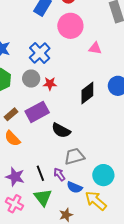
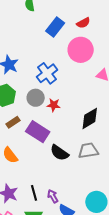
purple rectangle: (37, 112) -> (38, 132), turned 55
brown rectangle: (11, 114) -> (13, 122), moved
gray trapezoid: (74, 156) -> (88, 151), moved

